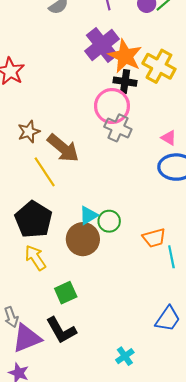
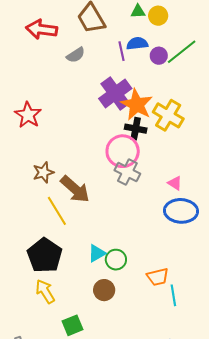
brown circle: (83, 239) -> (104, 290), moved, size x0.7

